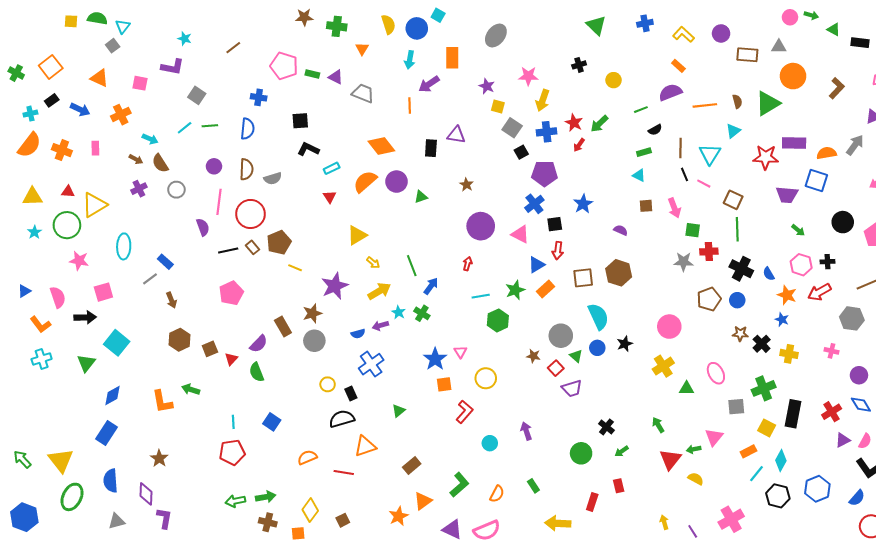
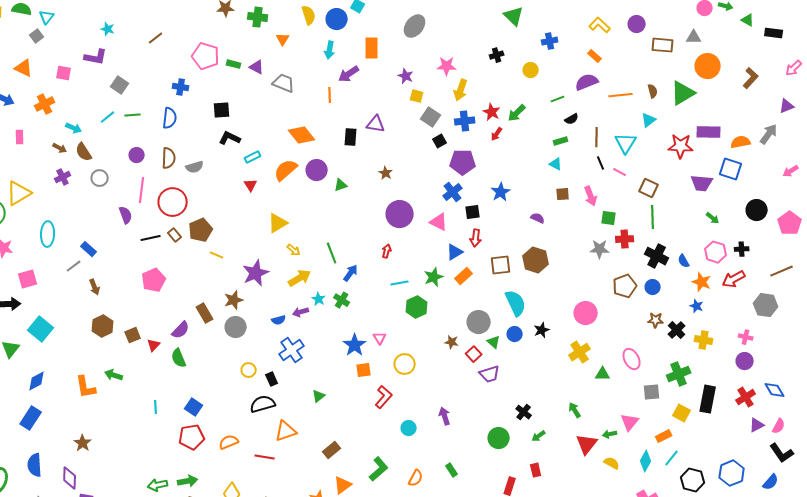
blue cross: (645, 23) -> (550, 41), moved
purple circle: (859, 375) -> (745, 361), moved
red pentagon: (232, 452) -> (192, 437), moved
cyan diamond: (781, 460) -> (646, 461), moved

